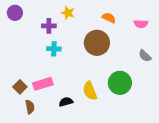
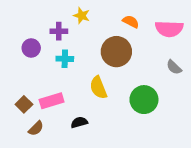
purple circle: (15, 13) -> (31, 48), moved
pink semicircle: (141, 24) -> (169, 29), size x1.6
yellow semicircle: (90, 91) -> (98, 88), moved
brown semicircle: (30, 107) -> (36, 128), turned 56

